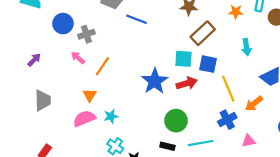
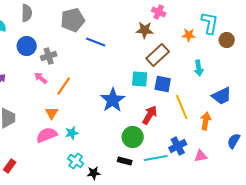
red arrow: (187, 83) -> (150, 115), moved, turned -42
orange arrow: (254, 104) -> (206, 121), turned 138
blue cross: (227, 120) -> (178, 146), moved

